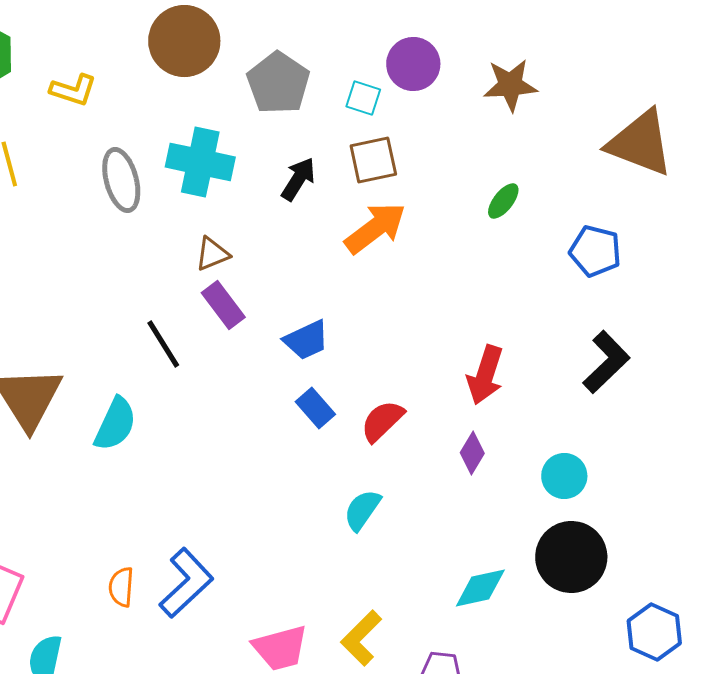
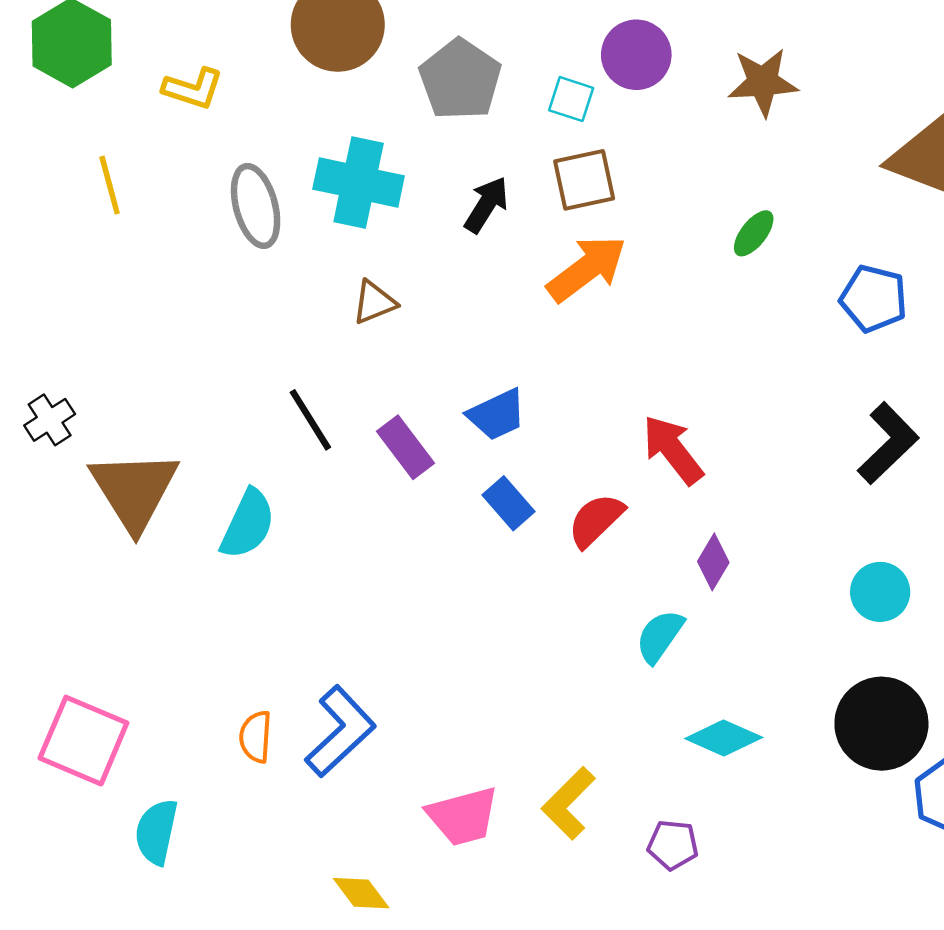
purple rectangle: (223, 305) -> (406, 447), moved
red arrow: (485, 375) -> (673, 450), moved, turned 124
cyan circle: (564, 476) -> (880, 592), moved
cyan semicircle: (362, 510) -> (660, 636), moved
black circle: (571, 557) -> (881, 724), moved
cyan diamond: (480, 588) -> (724, 738), turned 36

